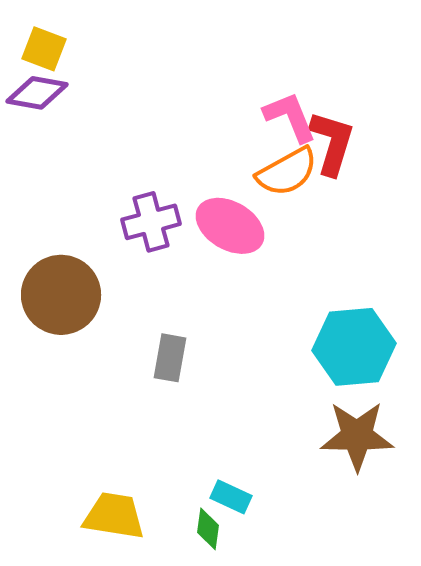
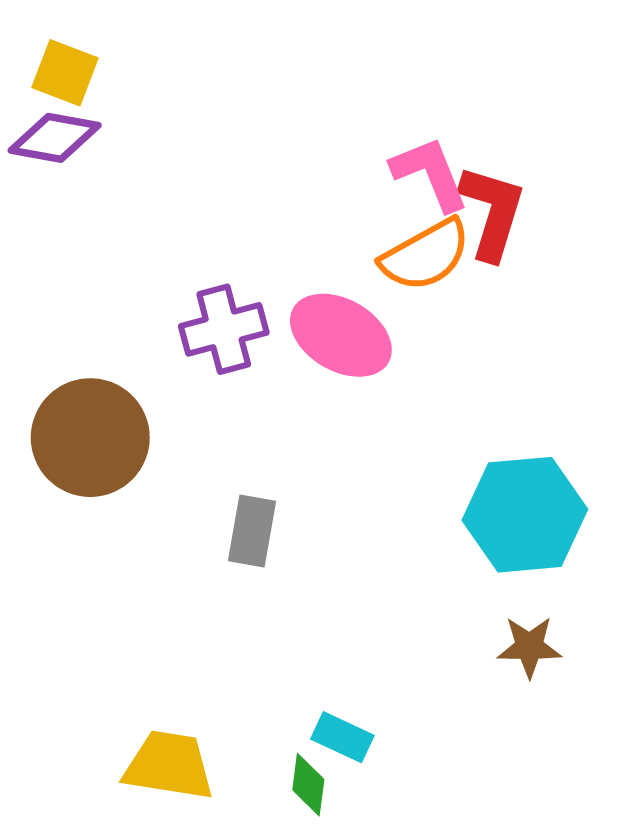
brown star: (357, 436) -> (529, 647), size x0.6

